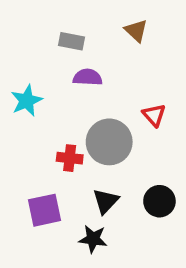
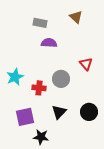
cyan star: (27, 101) -> (15, 77), moved
gray circle: (109, 142) -> (61, 79), size x0.7
black star: (93, 239) -> (41, 137), moved

